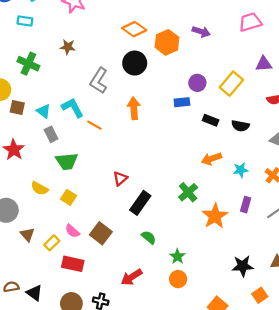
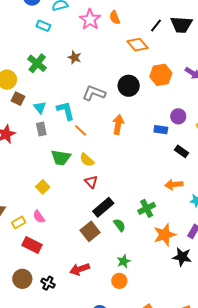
orange diamond: (134, 29) -> (138, 45), moved
gray L-shape: (99, 81) -> (94, 93), turned 65
green trapezoid: (67, 161) -> (61, 158), moved
red triangle: (120, 178) -> (91, 182), turned -48
yellow semicircle: (40, 188) -> (87, 160), moved
brown square: (101, 233) -> (90, 231), moved
green semicircle: (149, 237) -> (119, 225), moved
black star: (243, 266) -> (182, 257), moved

